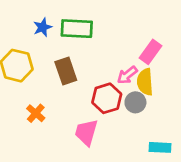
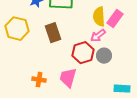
yellow semicircle: (145, 82) -> (99, 17), moved
orange cross: (36, 113) -> (39, 80), moved, turned -32

